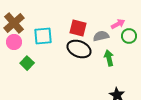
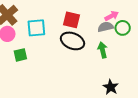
gray semicircle: (101, 36) -> (106, 27), moved
green square: (27, 63) -> (20, 55), turned 32

